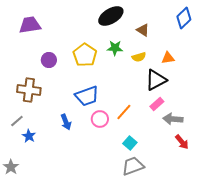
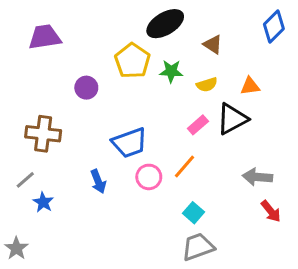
yellow pentagon: (85, 55) -> (132, 61), moved
purple circle: (49, 60) -> (86, 88), moved
pink rectangle: (157, 104) -> (198, 125), moved

